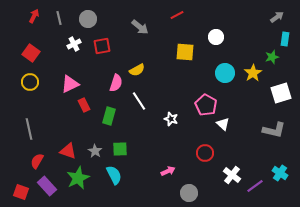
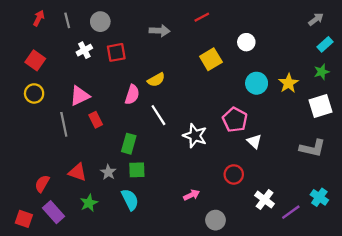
gray arrow: (140, 27) -> (160, 31), turned -36
cyan rectangle: (285, 39) -> (325, 44), turned 40
yellow square: (185, 52) -> (211, 59), turned -36
green star: (272, 57) -> (322, 72), moved
green rectangle: (109, 116) -> (129, 144), moved
white star: (171, 119) -> (195, 136), size x1.5
gray line: (29, 129) -> (64, 124), moved
green star: (78, 178) -> (89, 203), size x0.7

